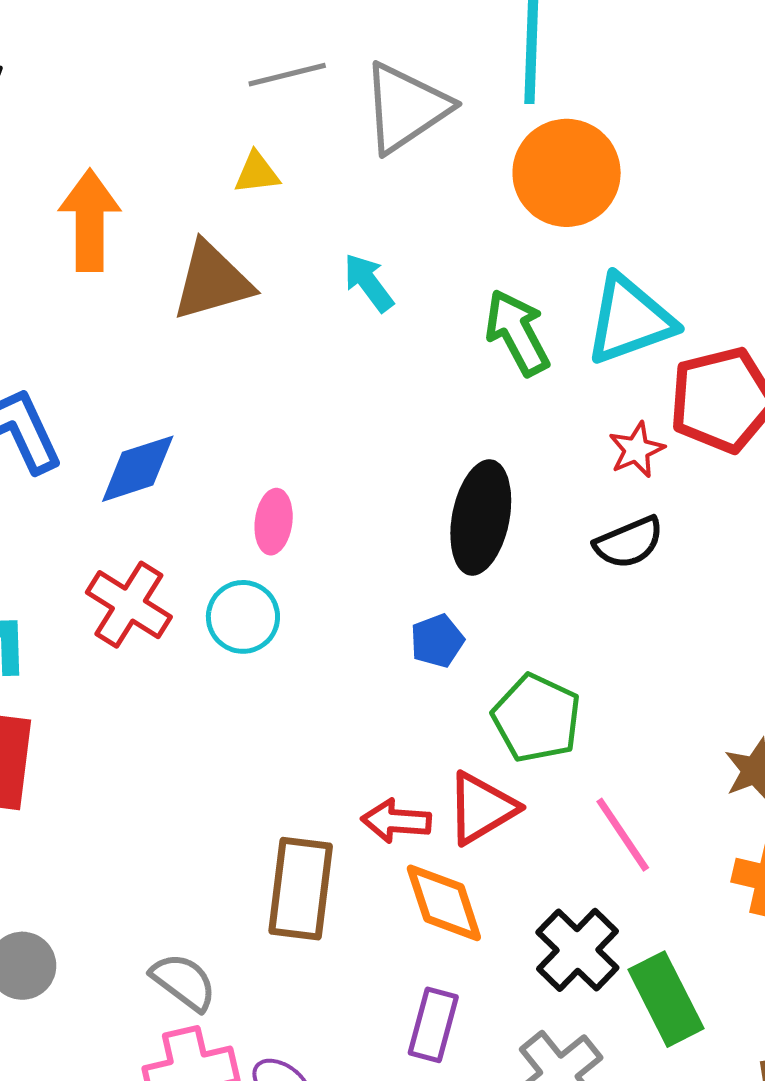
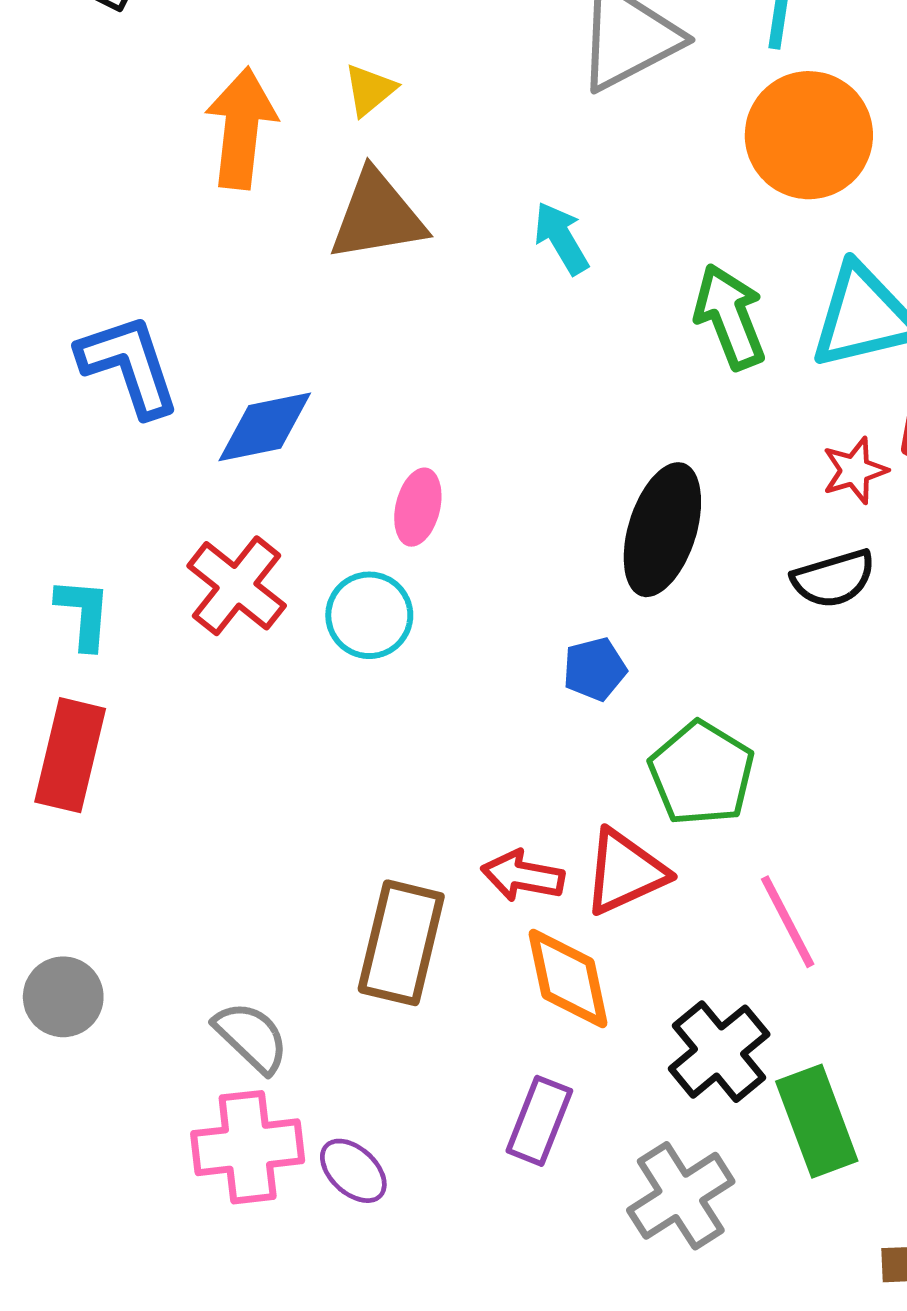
yellow triangle: (257, 173) -> (370, 90), moved, turned -39

